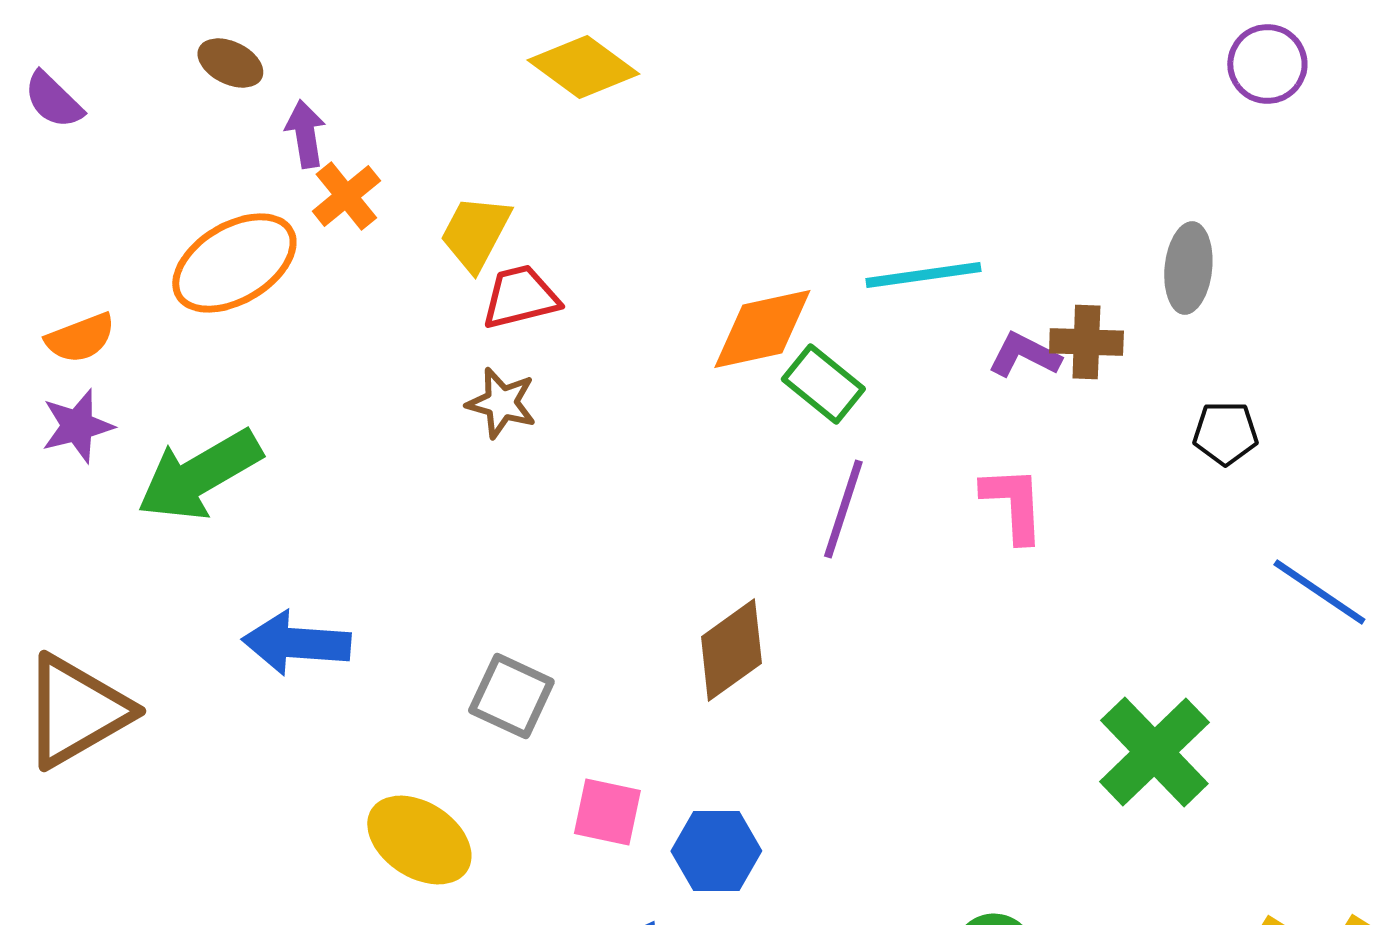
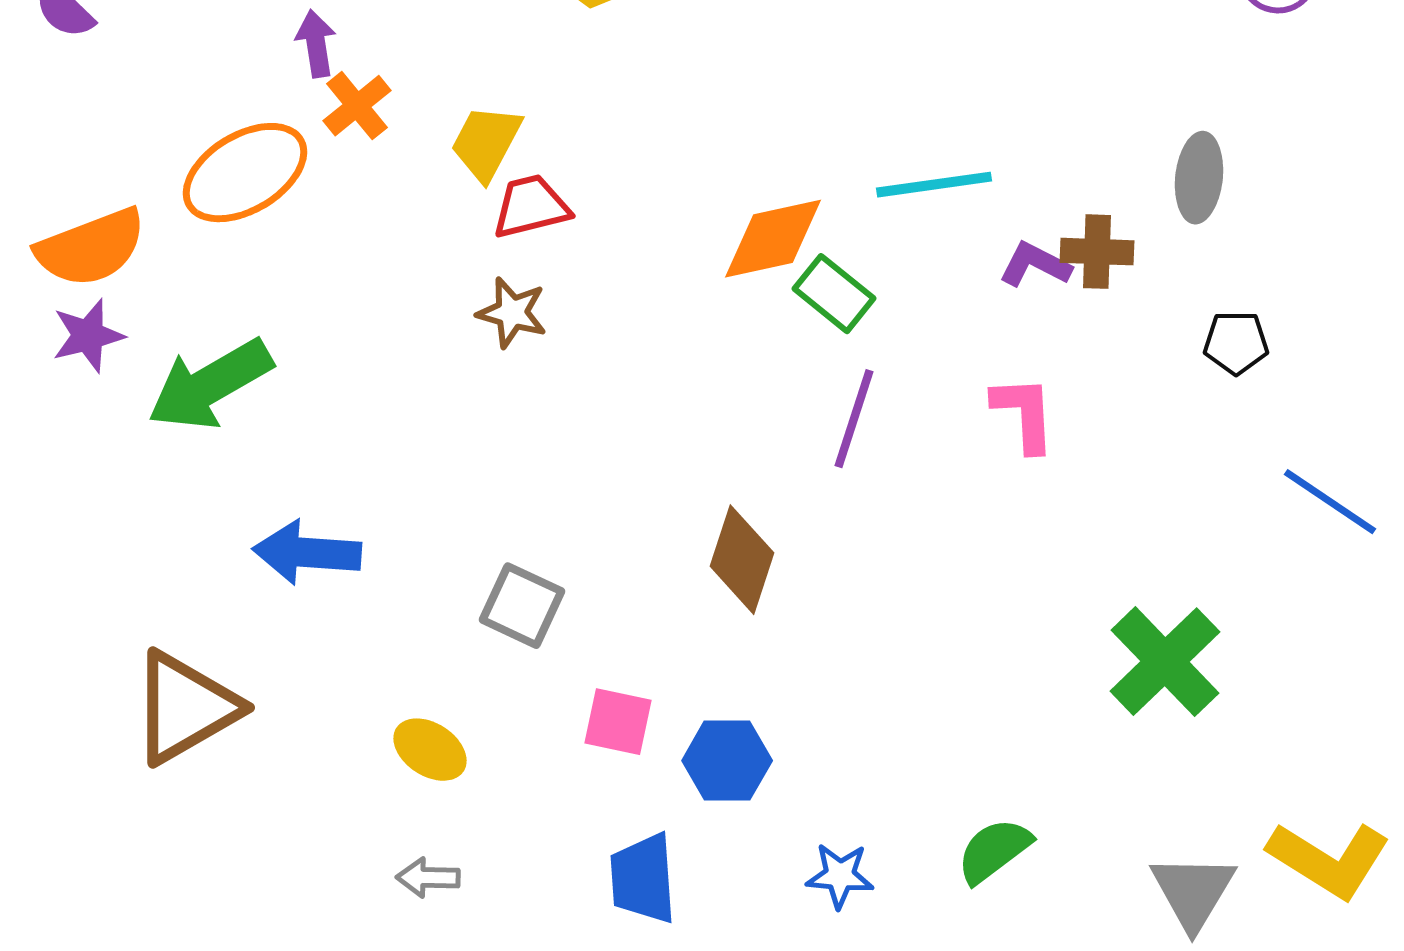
orange semicircle: (80, 338) -> (91, 248), size x1.6
brown diamond: (731, 650) -> (742, 560), turned -36
brown triangle: (76, 711) -> (185, 708), moved
yellow ellipse: (419, 840) -> (430, 750), size x0.7

